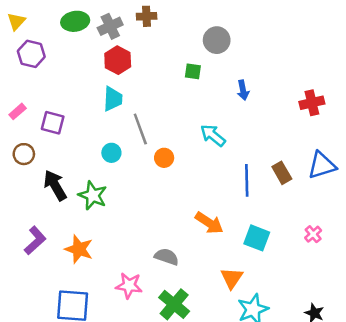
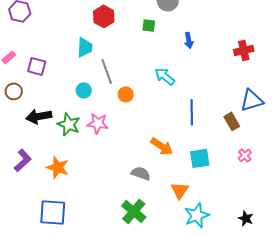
red hexagon: (118, 60) -> (104, 16), moved
brown rectangle: (282, 173) -> (232, 121), moved
black arrow: (55, 185) -> (39, 116), turned -70
cyan square: (257, 238) -> (200, 158), turned -30
gray semicircle: (167, 257) -> (141, 173), moved
pink star: (129, 286) -> (98, 123), moved

